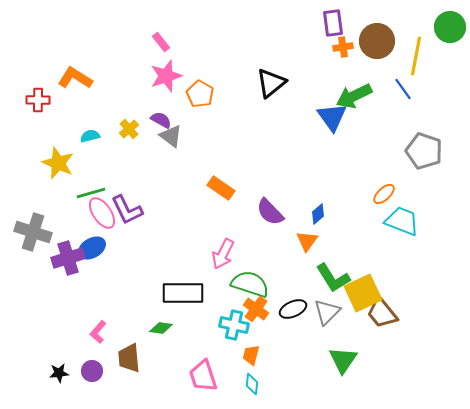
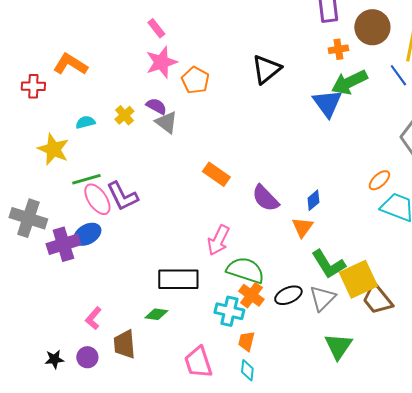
orange cross: (343, 47) -> (338, 49), moved

